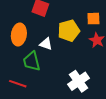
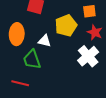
white cross: (79, 81) -> (88, 56), moved

